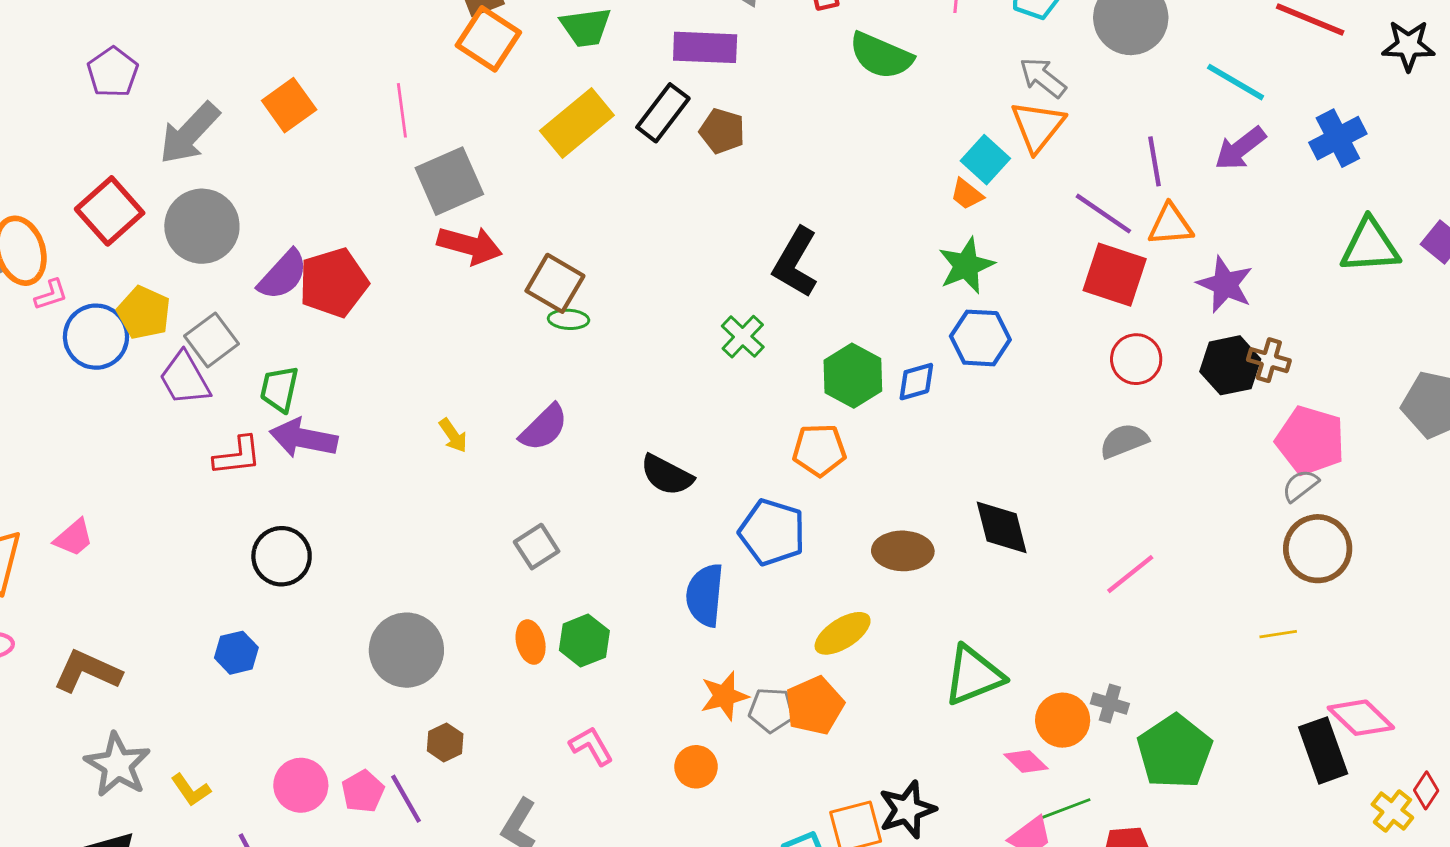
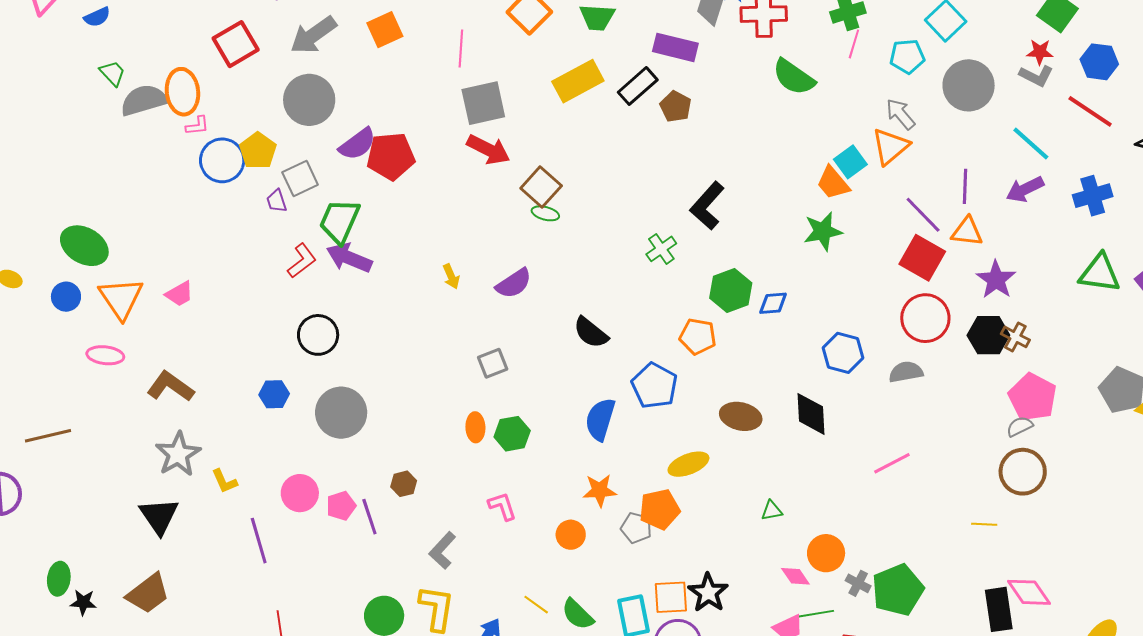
orange trapezoid: (967, 194) -> (833, 183), size x1.5
red square: (110, 211) -> (236, 44), moved
blue hexagon: (980, 338) -> (843, 353), moved
red circle: (1136, 359) -> (925, 318), size x1.4
purple trapezoid: (185, 379) -> (277, 201), size x0.6
green trapezoid: (279, 389) -> (339, 221), size x1.4
red L-shape: (237, 456) -> (302, 261), turned -42
gray circle: (406, 650) -> (341, 413), moved
green triangle: (974, 675) -> (772, 511), size x0.5
gray cross: (1110, 704) -> (858, 583), moved
gray pentagon: (771, 710) -> (636, 528), moved
black star: (907, 810) -> (708, 593), turned -30

